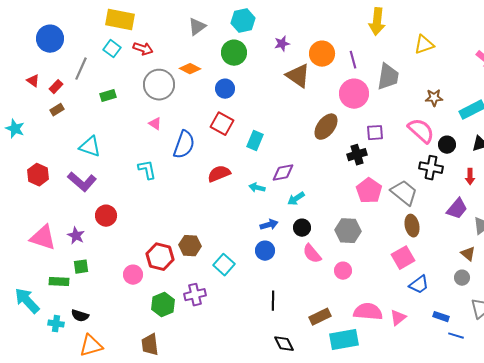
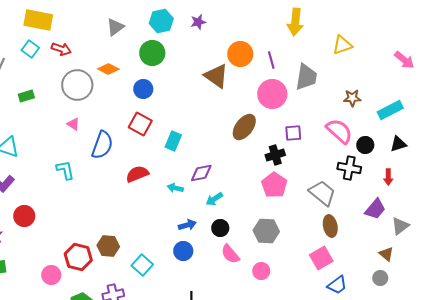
purple star: (282, 44) -> (198, 22), moved
pink pentagon: (369, 191) -> (274, 185), moved

